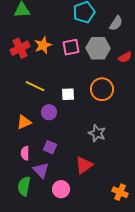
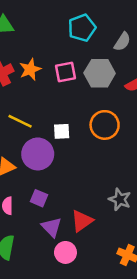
purple circle: (49, 112) -> (38, 154), size x1.6
gray star: (97, 133) -> (120, 199), moved
purple triangle: (41, 170) -> (52, 227), moved
pink circle: (61, 189) -> (65, 252), moved

